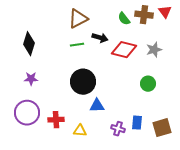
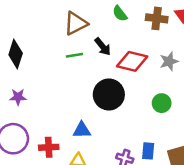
green semicircle: (124, 19) -> (120, 14), moved
black arrow: (100, 38) -> (103, 47), turned 35
black circle: (83, 82) -> (109, 95), moved
blue triangle: (97, 106) -> (82, 130), moved

